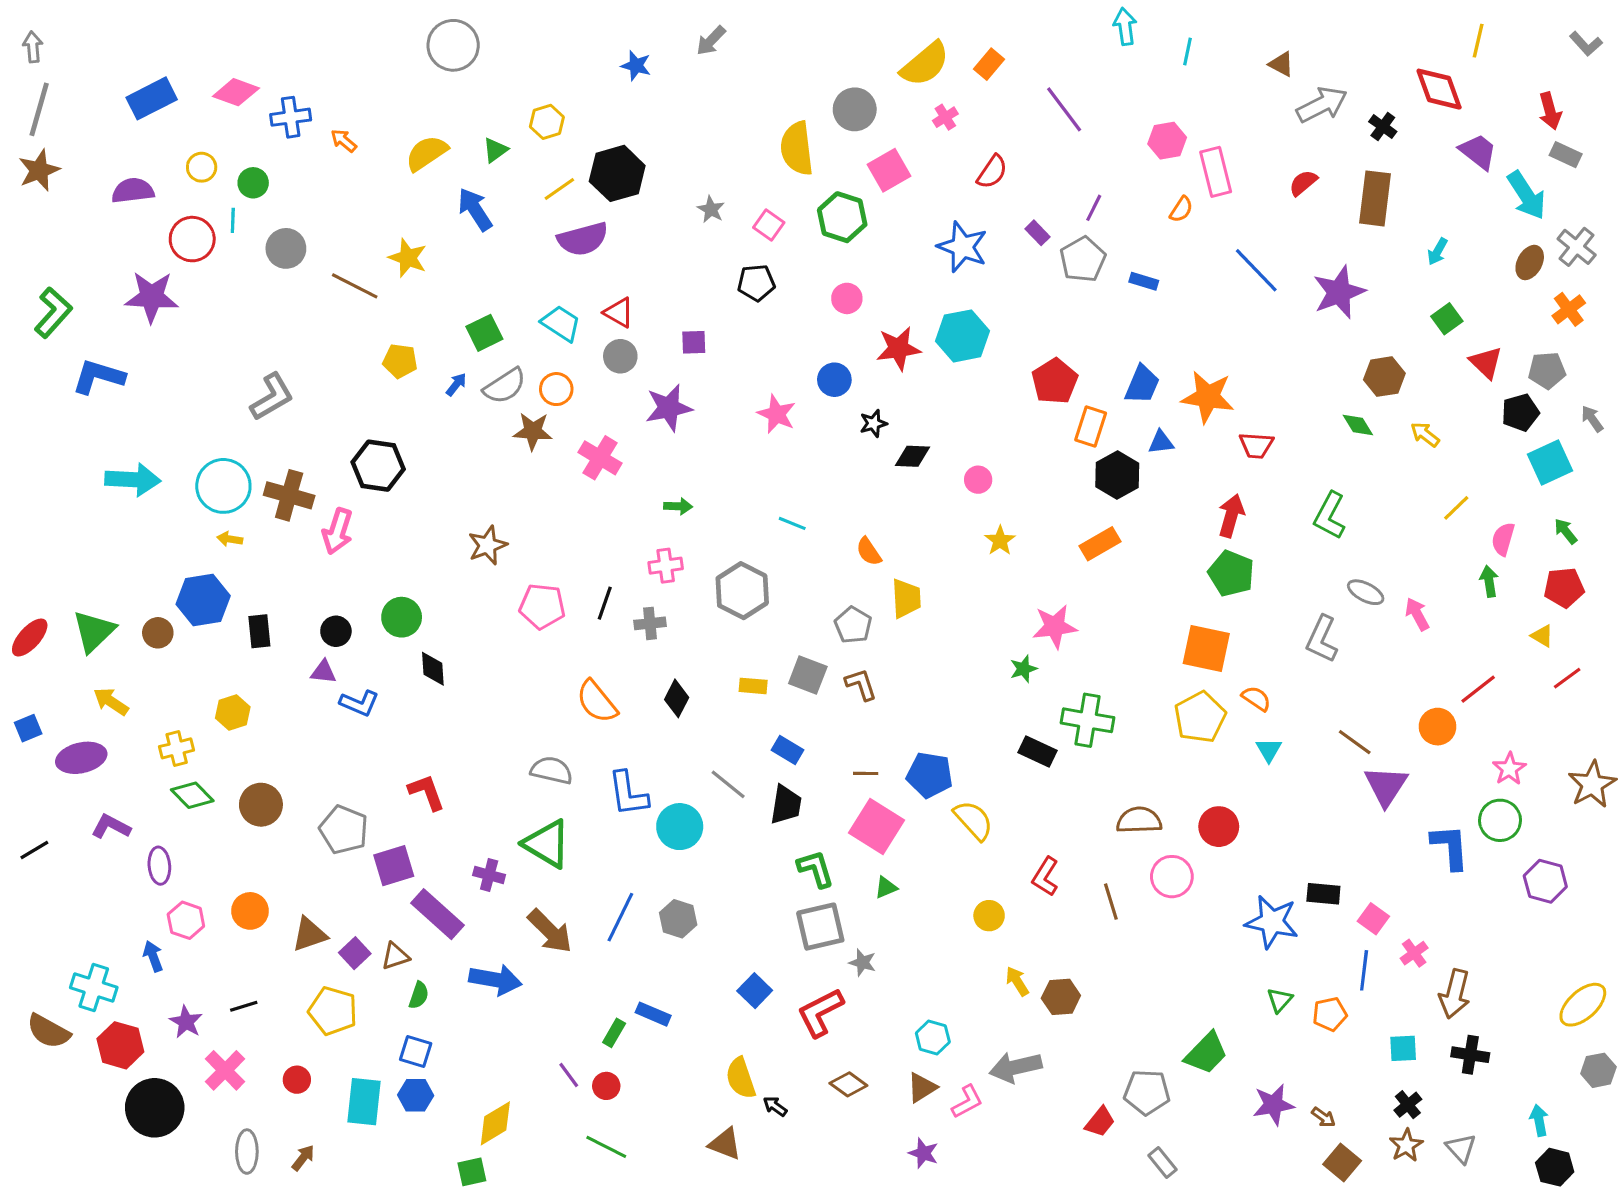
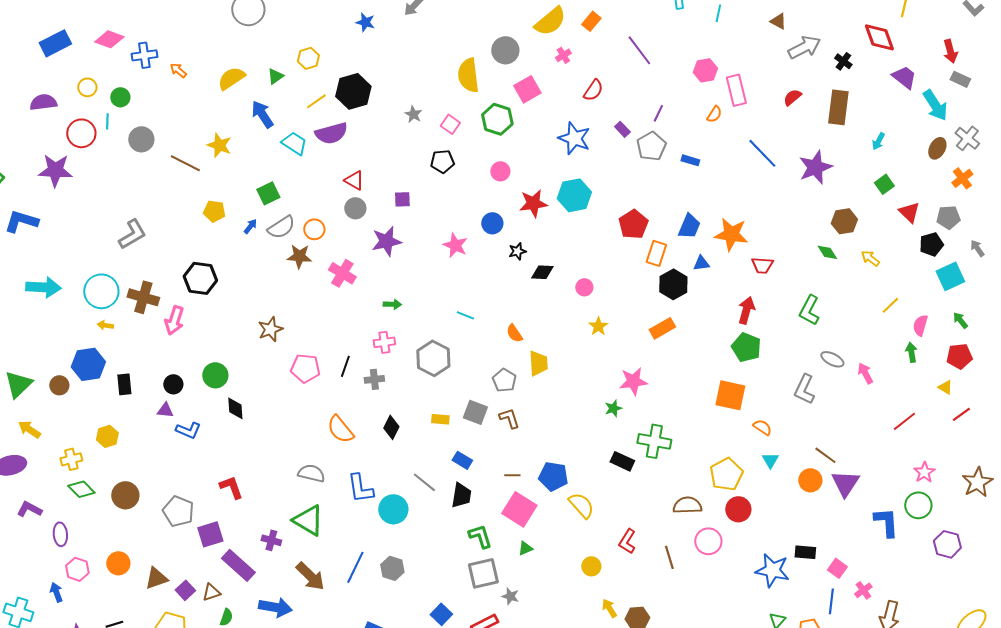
cyan trapezoid: (561, 323) -> (294, 143), moved
yellow pentagon: (1200, 717) -> (726, 474), moved
orange circle: (1438, 727) -> (810, 480), moved

